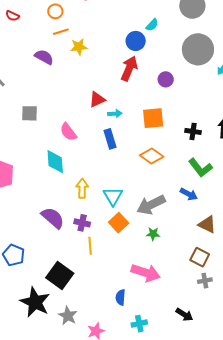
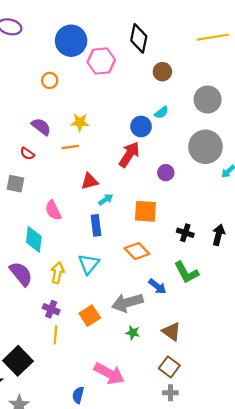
orange circle: (55, 11) -> (50, 80), moved
red semicircle: (12, 16) -> (27, 154), moved
orange line: (61, 32) -> (70, 147), moved
cyan arrow: (115, 114) -> (106, 200), turned -40
blue arrow: (189, 194) -> (157, 286), moved
cyan triangle: (113, 196) -> (89, 264), moved
purple semicircle: (53, 218) -> (21, 274), moved
brown triangle: (207, 224) -> (171, 332), moved
green star: (153, 234) -> (133, 333), moved

